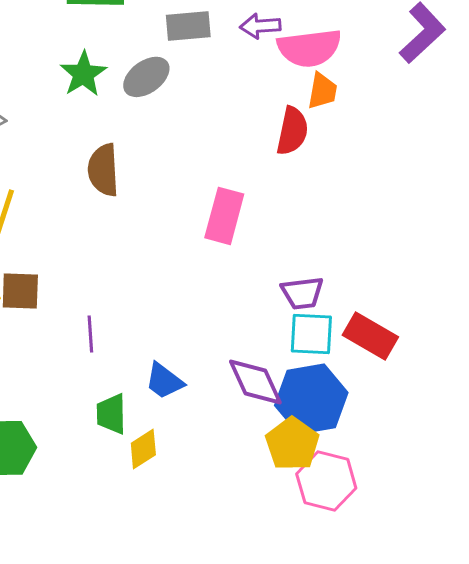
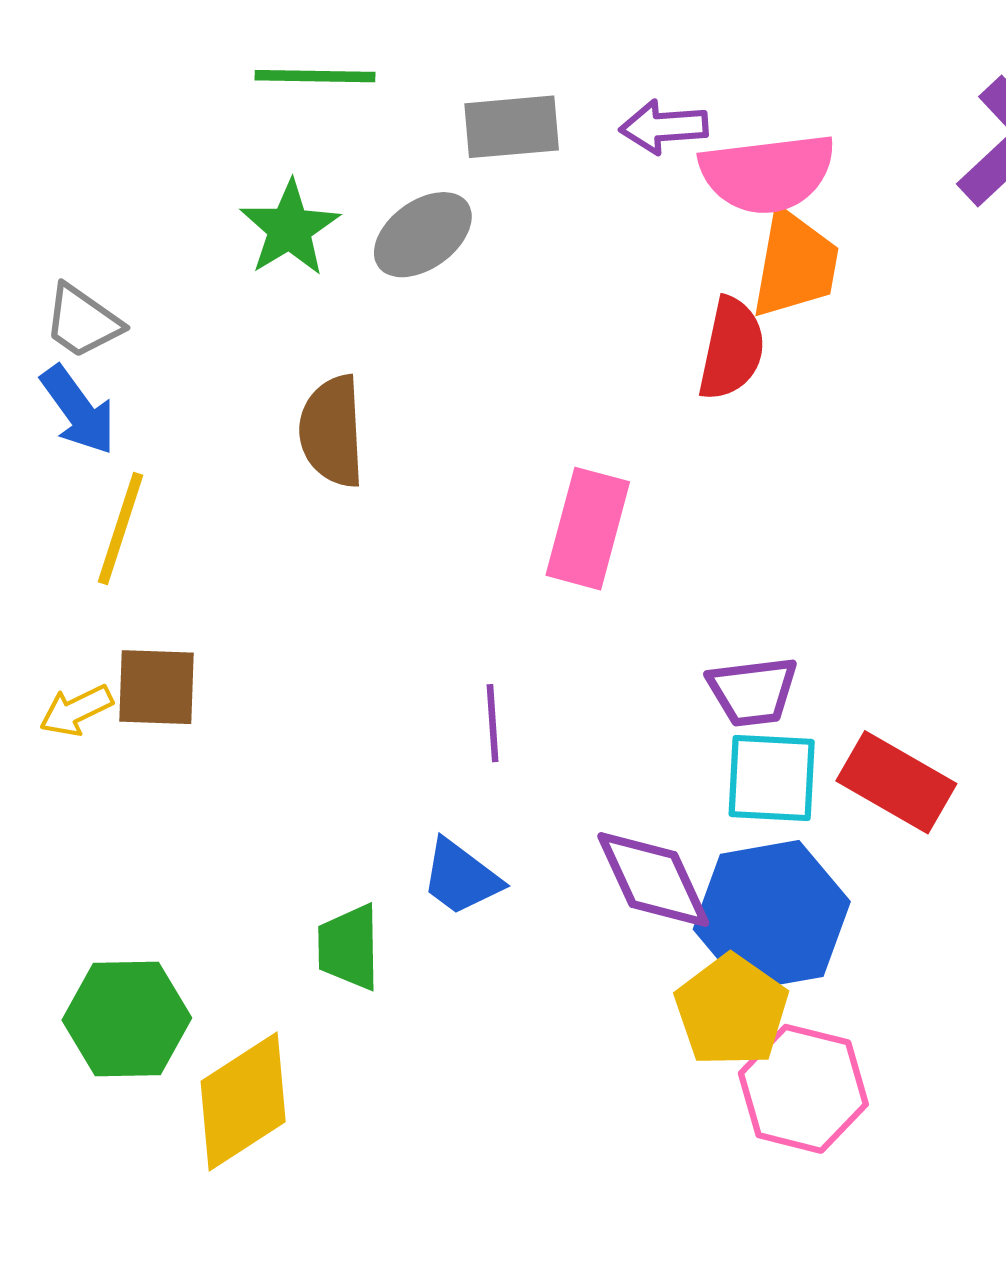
orange trapezoid: (322, 91) -> (795, 264), size x1.4
purple line: (90, 334) -> (493, 723), moved
yellow diamond: (143, 449) -> (243, 1101), moved, size x1.6

